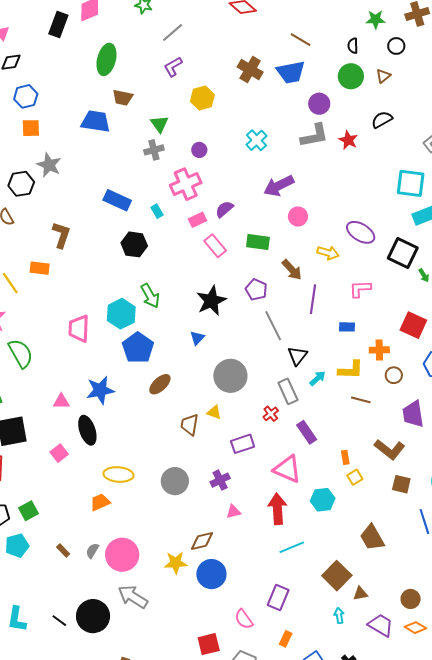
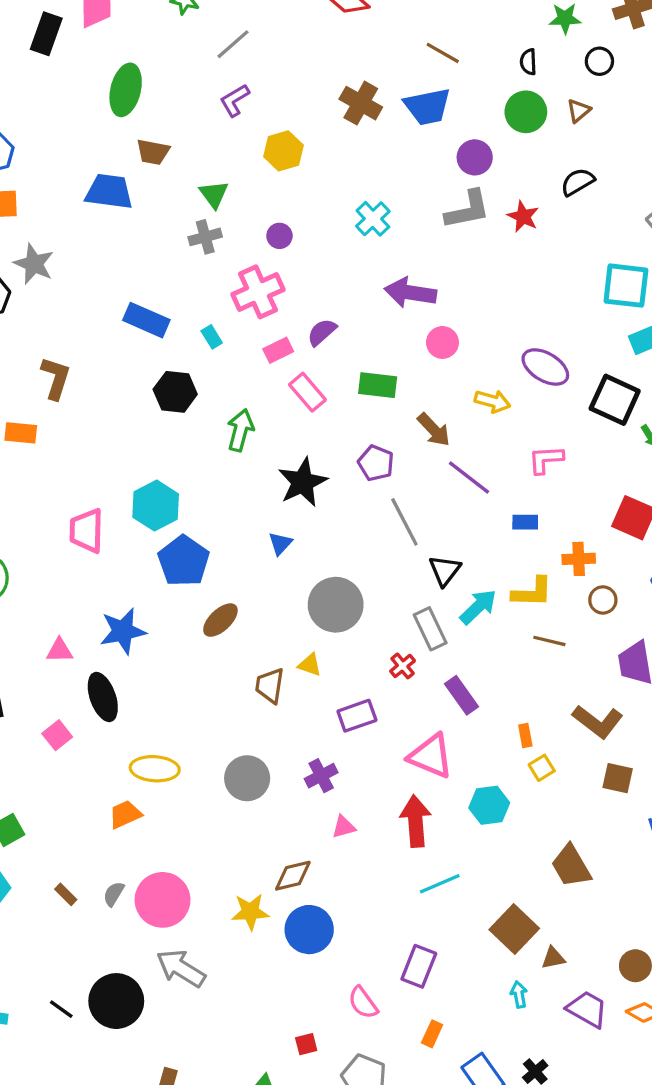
purple arrow: (279, 186) -> (410, 293), turned 36
green arrow: (150, 296) -> (240, 430), moved, turned -135
purple line: (313, 299) -> (469, 477), turned -60
cyan arrow: (318, 378) -> (478, 607), size x1.4
red square: (209, 644) -> (306, 1044), size x0.6

